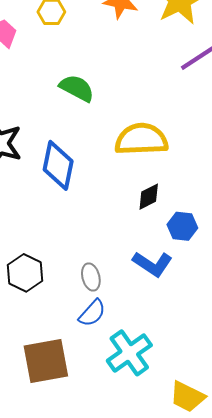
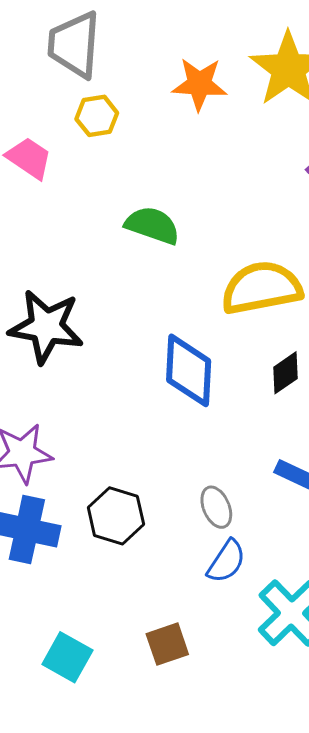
blue diamond: (58, 165) -> (189, 370), moved
brown square: (46, 361) -> (167, 644), size x0.6

